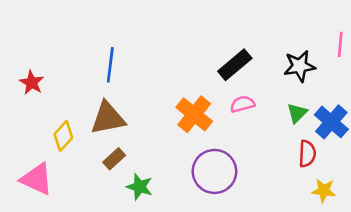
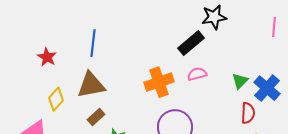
black star: (300, 66) -> (214, 17), moved
red star: (32, 83) -> (47, 57), moved
orange cross: (194, 114) -> (159, 82), turned 32

